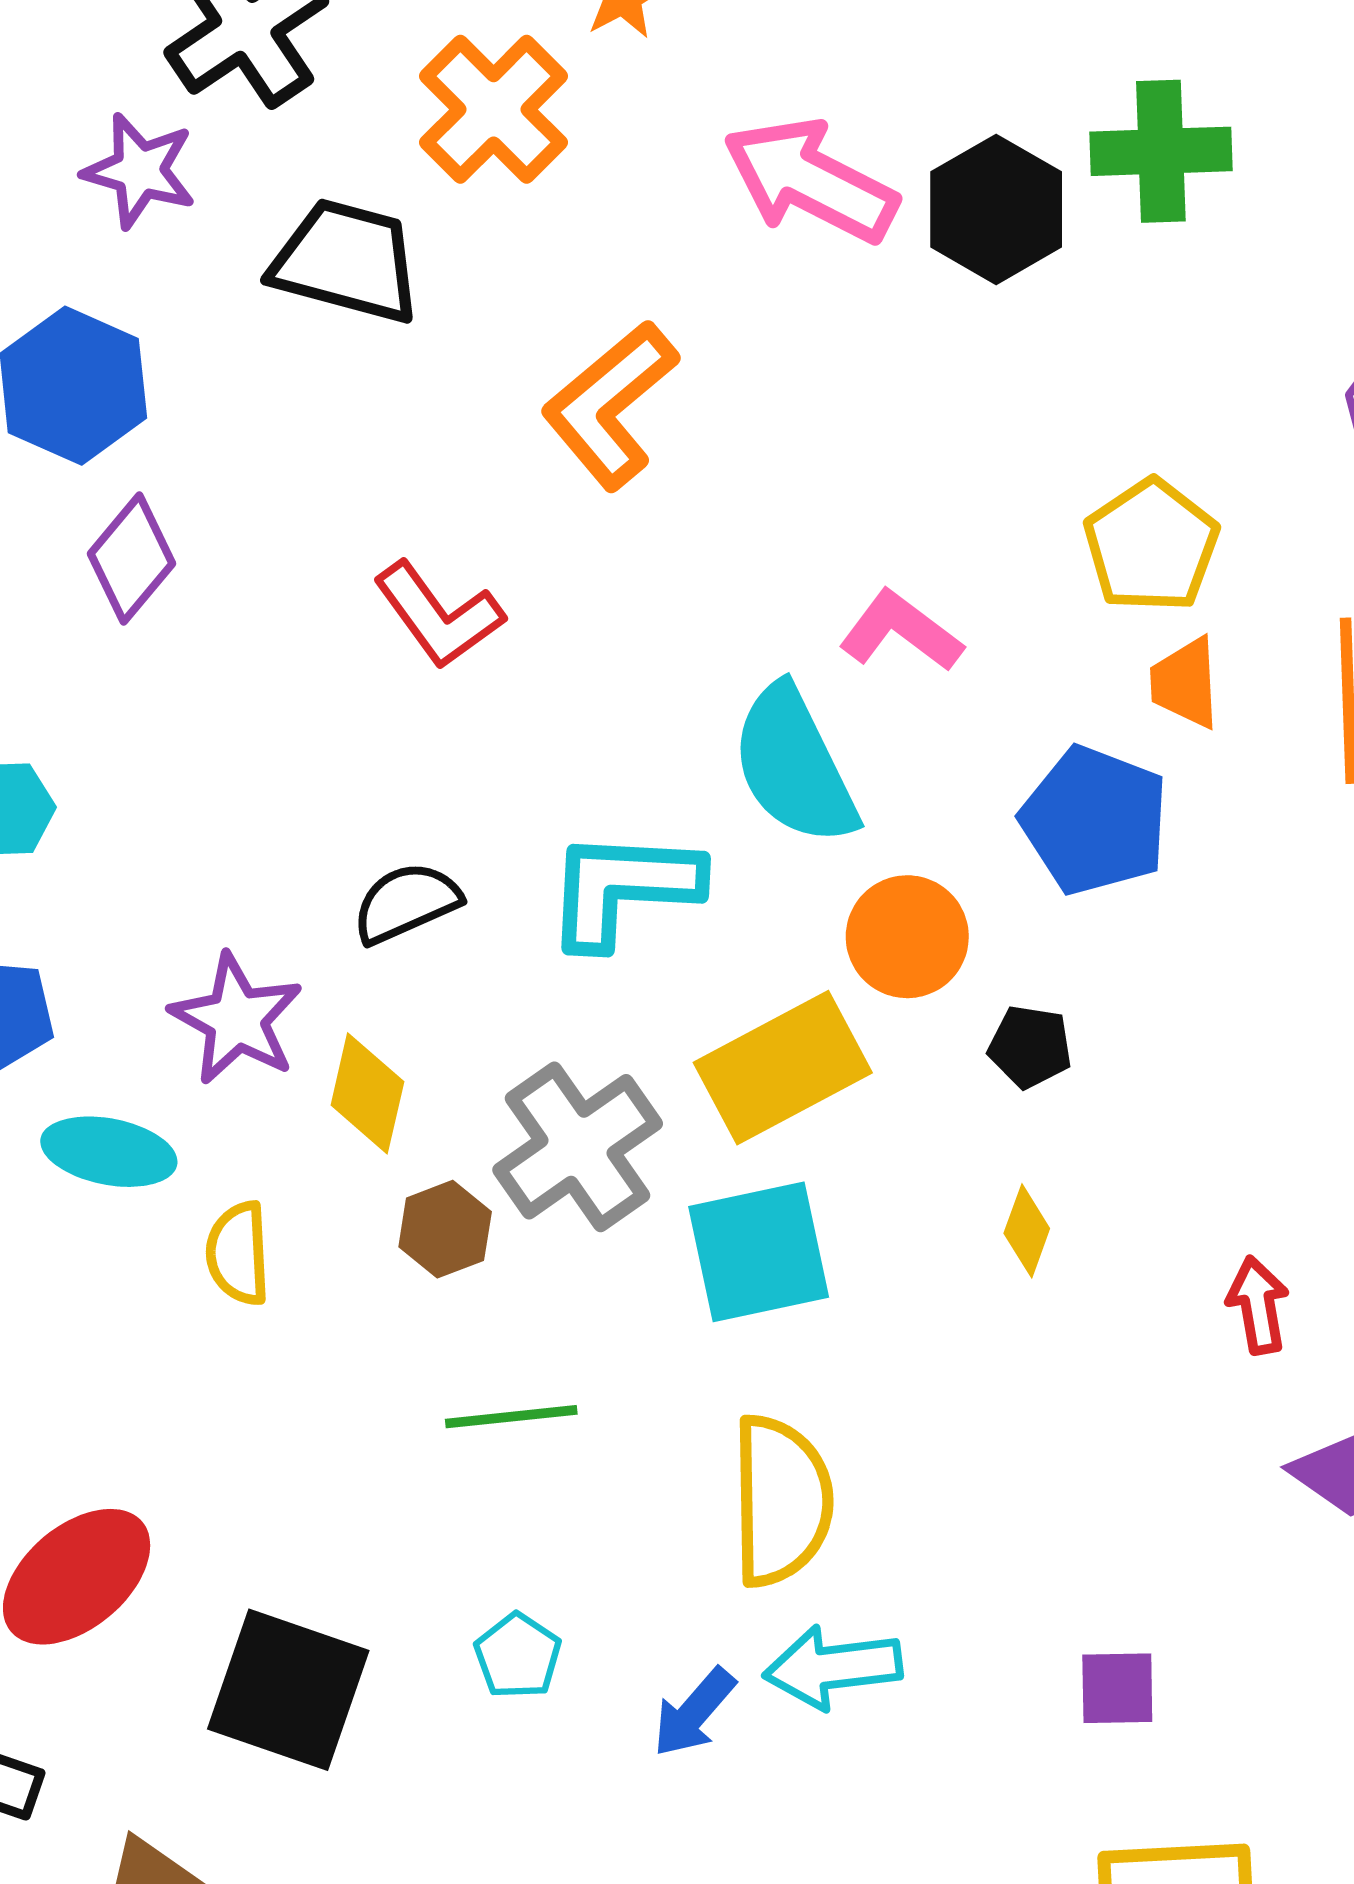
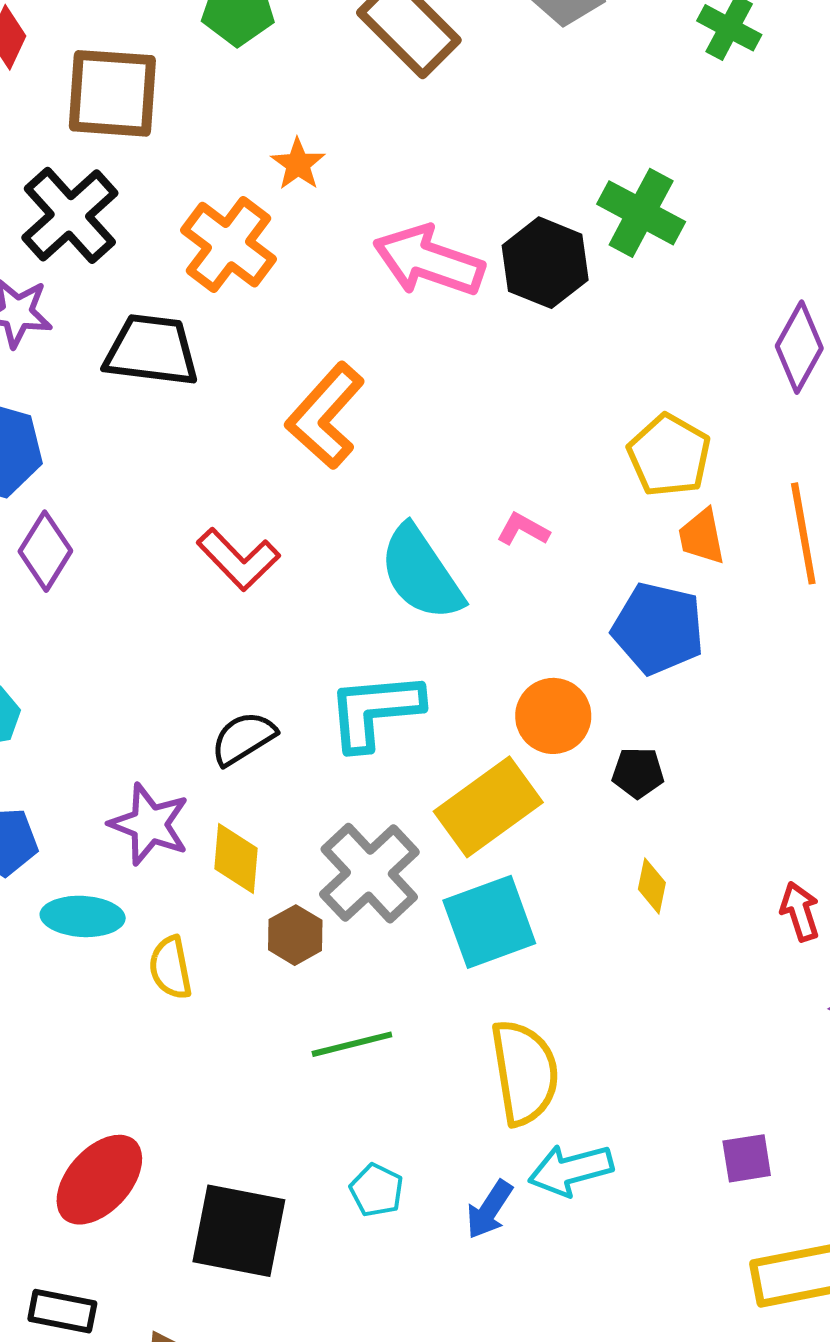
green cross: (1161, 151) -> (641, 213), turned 38
pink L-shape: (901, 631) -> (523, 529), size x0.7
cyan semicircle: (794, 765) -> (421, 573), moved

